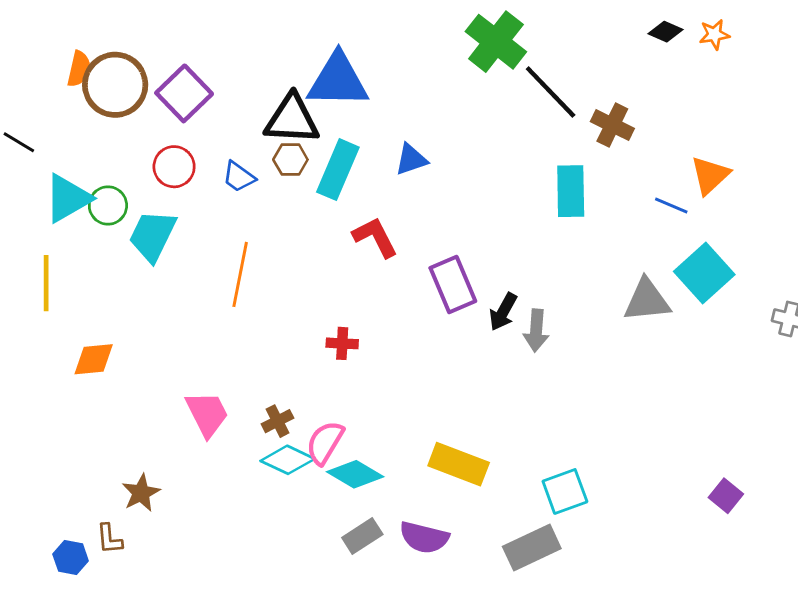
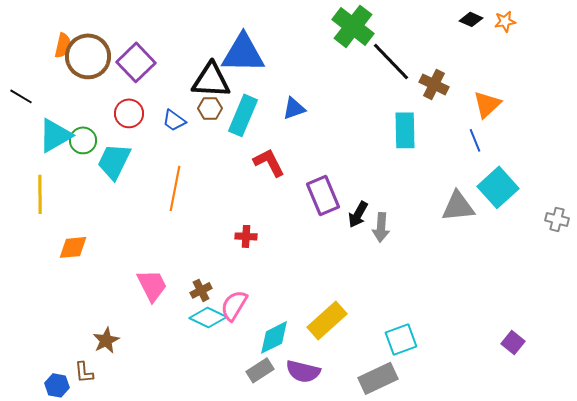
orange triangle: (710, 175) -> (487, 104), moved
blue line: (671, 205) -> (475, 140), turned 45
yellow rectangle: (459, 464) -> (327, 320), turned -63
cyan diamond: (355, 474) -> (274, 337), moved, turned -57

